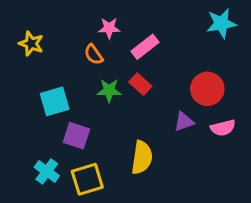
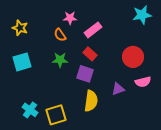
green star: (109, 90) -> (60, 60), moved
cyan square: (55, 101) -> (22, 62), moved
purple triangle: (184, 122) -> (118, 89), moved
purple square: (76, 136) -> (85, 74), moved

